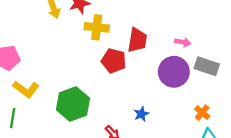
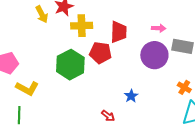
green hexagon: (73, 104) -> (70, 65), moved

